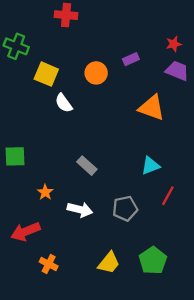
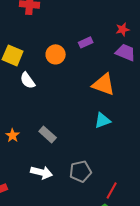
cyan triangle: (151, 166) -> (103, 120), moved
orange star: (45, 192) -> (13, 135), moved
red line: (168, 196) -> (112, 190), moved

